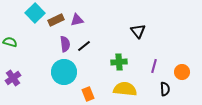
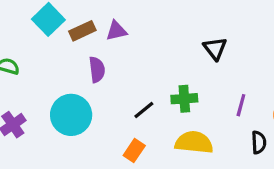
black line: (84, 46) -> (144, 110), moved
cyan circle: (64, 72) -> (71, 115), moved
orange rectangle: (88, 94) -> (134, 150), turned 56

